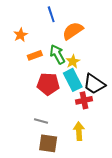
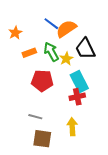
blue line: (51, 14) -> (51, 24), moved, turned -35
cyan rectangle: (73, 80) -> (79, 82), moved
black trapezoid: (94, 84) -> (85, 49), moved, turned 30

